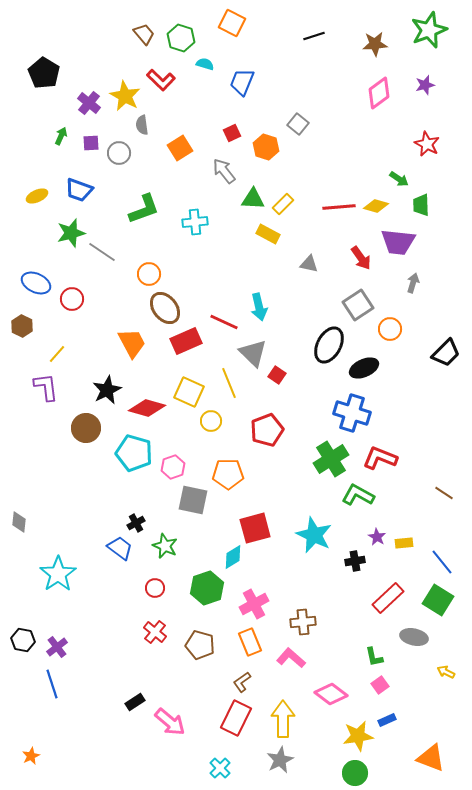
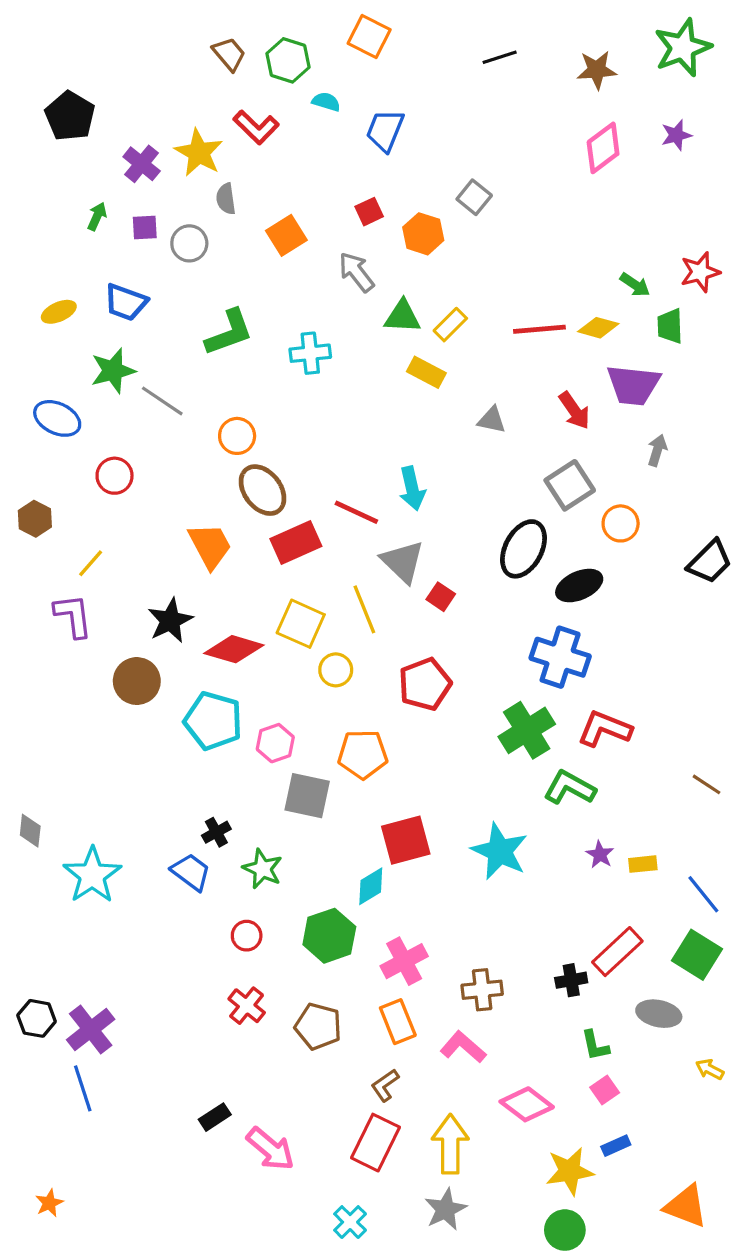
red star: (427, 144) -> (700, 272), moved, turned 30
blue ellipse: (36, 283) -> (57, 418), moved
black cross: (355, 561) -> (571, 980), moved
cyan star: (58, 574) -> (92, 875), moved
purple cross: (57, 647) -> (91, 1030), size x1.4

